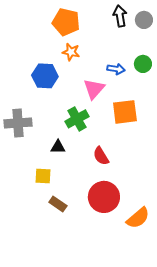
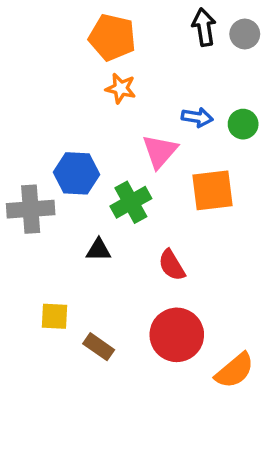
green circle: (143, 64) -> (243, 124), moved
blue hexagon: (45, 76) -> (76, 173), moved
yellow square: (43, 176) -> (54, 316), moved

